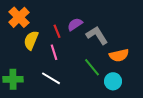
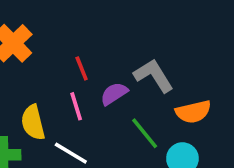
purple semicircle: (75, 24) -> (114, 94), moved
yellow semicircle: (31, 40) -> (33, 122), moved, turned -36

